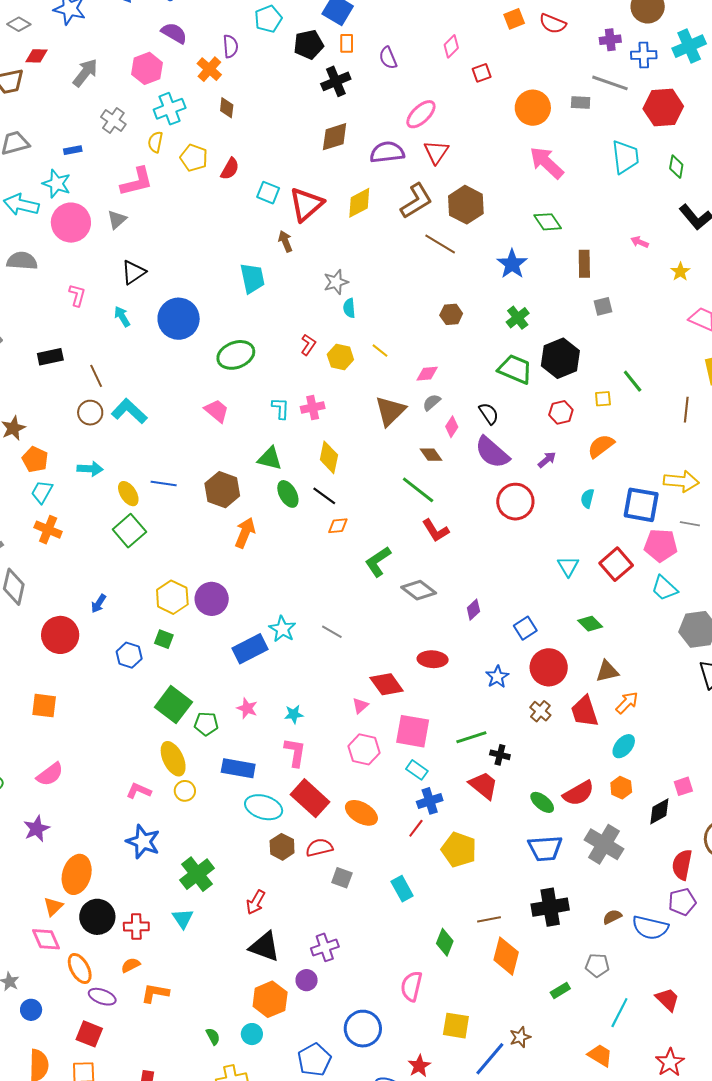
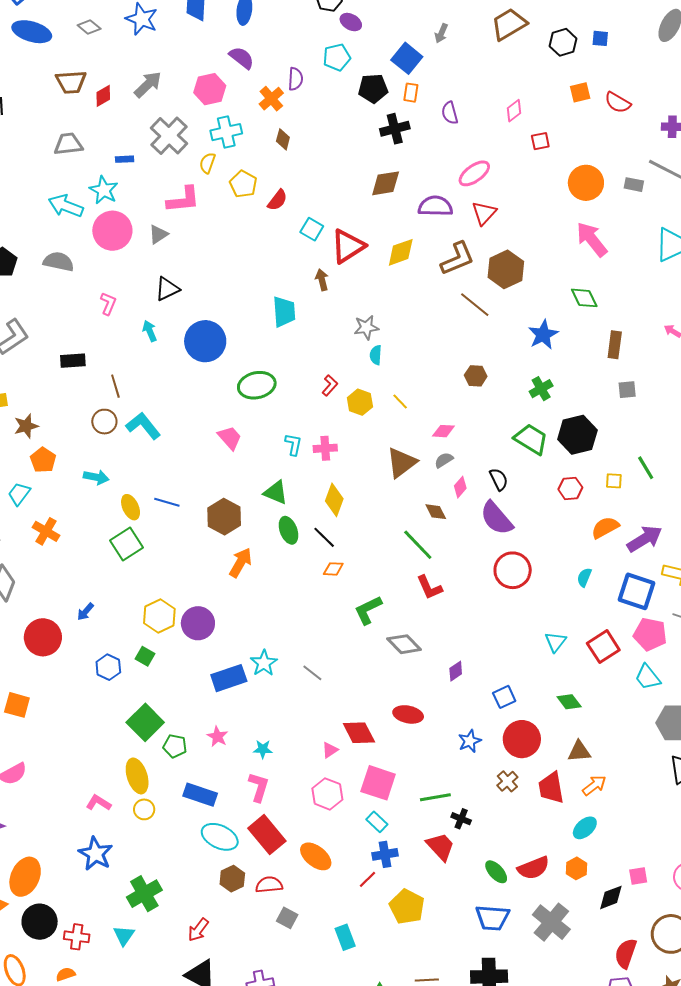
red diamond: (37, 56) -> (103, 96), moved, turned -40
gray cross: (113, 121) -> (169, 136), size x1.5
purple arrow: (547, 460) -> (645, 539), moved, size x1.8
cyan trapezoid: (42, 492) -> (19, 494), moved

